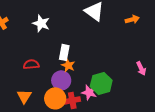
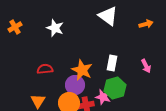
white rectangle: (64, 52) -> (112, 63), moved
orange star: (68, 65) -> (82, 70), size x1.5
pink arrow: (141, 68) -> (146, 66), moved

